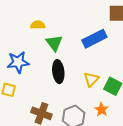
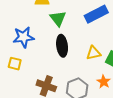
yellow triangle: (91, 79) -> (94, 53), turned 35

